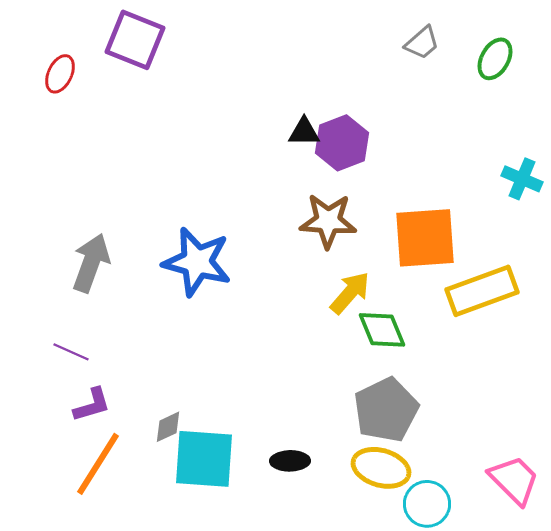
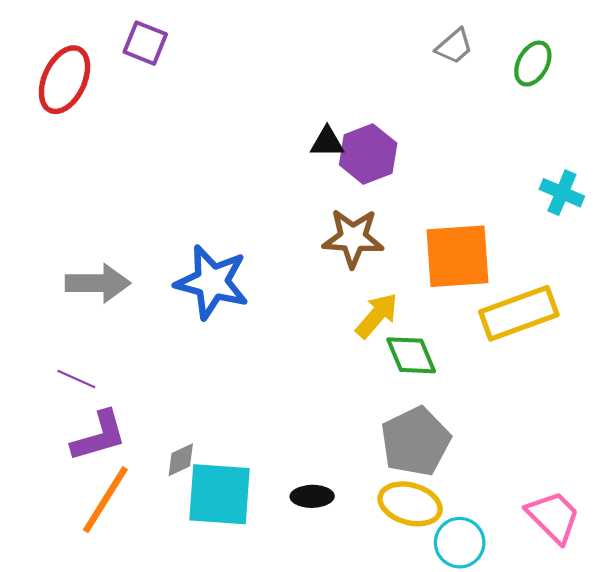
purple square: (135, 40) -> (145, 43), size x0.7
red ellipse: (60, 74) -> (64, 80), size x1.6
gray arrow: (91, 263) -> (98, 283), turned 70
purple L-shape: (92, 405) -> (99, 436), size x1.4

